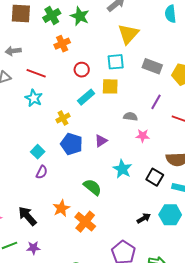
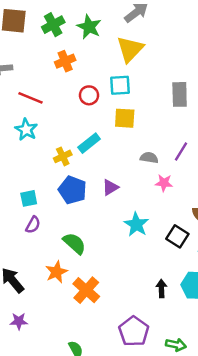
yellow triangle: (128, 34) -> (130, 49), moved
cyan square: (116, 62) -> (120, 85), moved
gray rectangle: (152, 66) -> (180, 94), turned 66
cyan rectangle: (86, 97) -> (89, 143), moved
purple line: (156, 102) -> (181, 152), moved
cyan square: (38, 152) -> (29, 198), turned 32
green semicircle: (92, 187) -> (74, 243), moved
black arrow: (144, 218) -> (161, 289), turned -64

